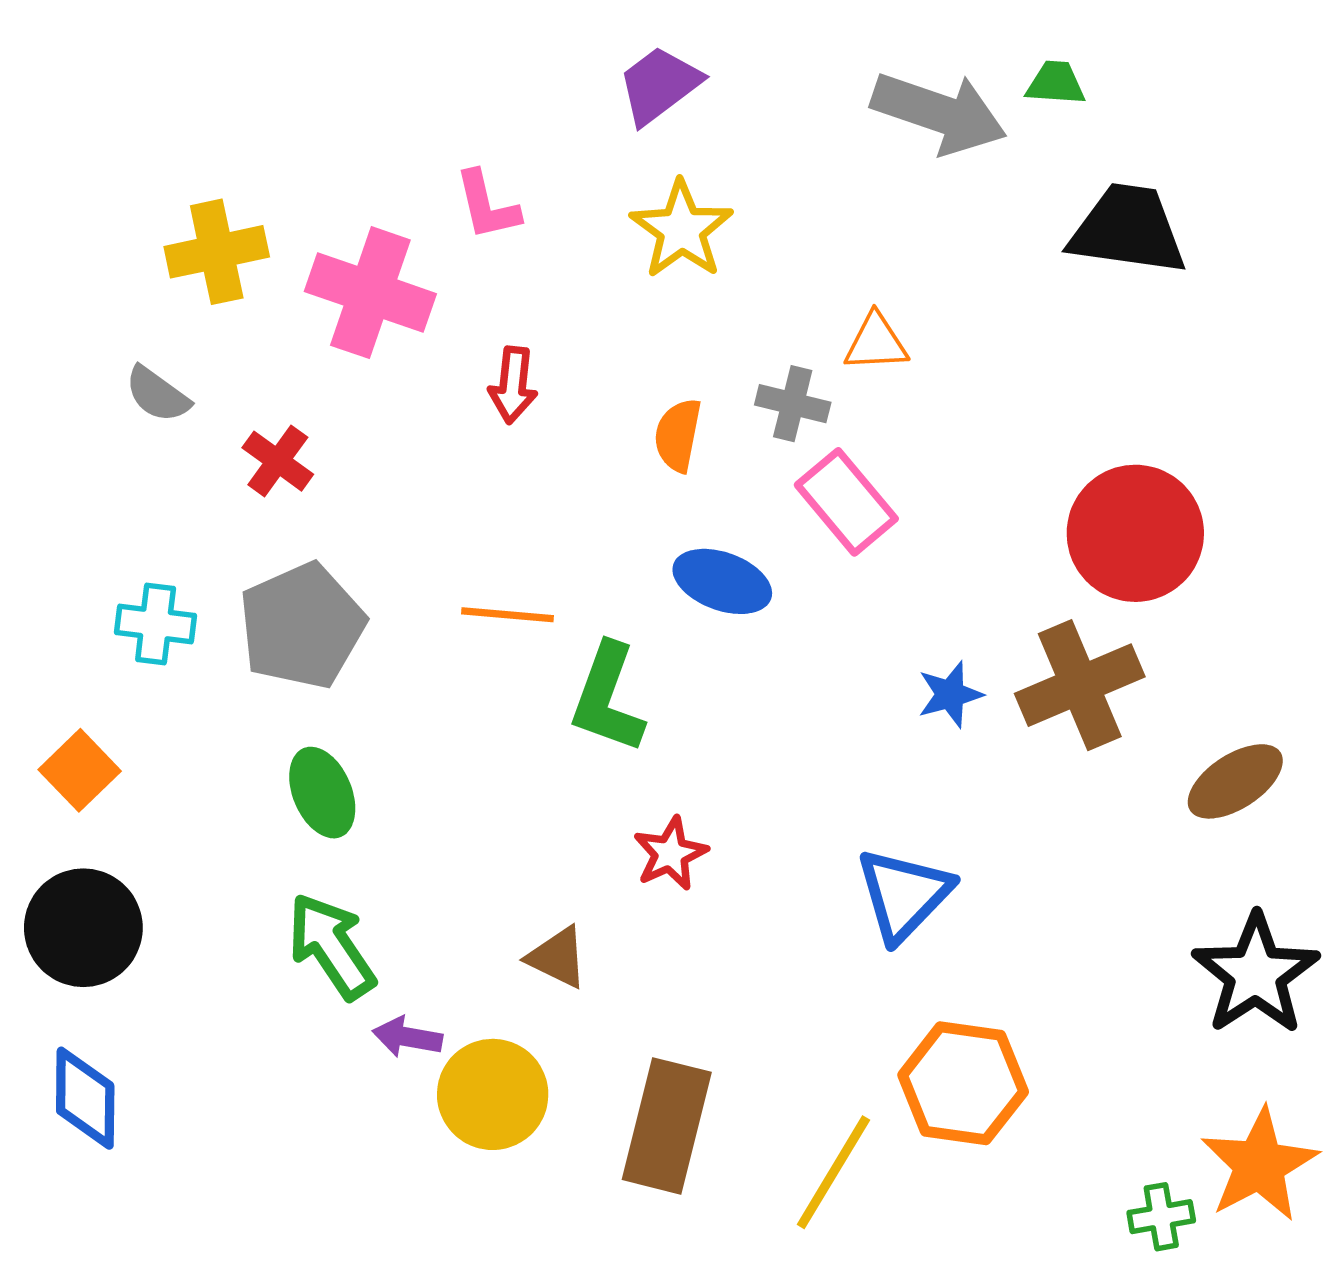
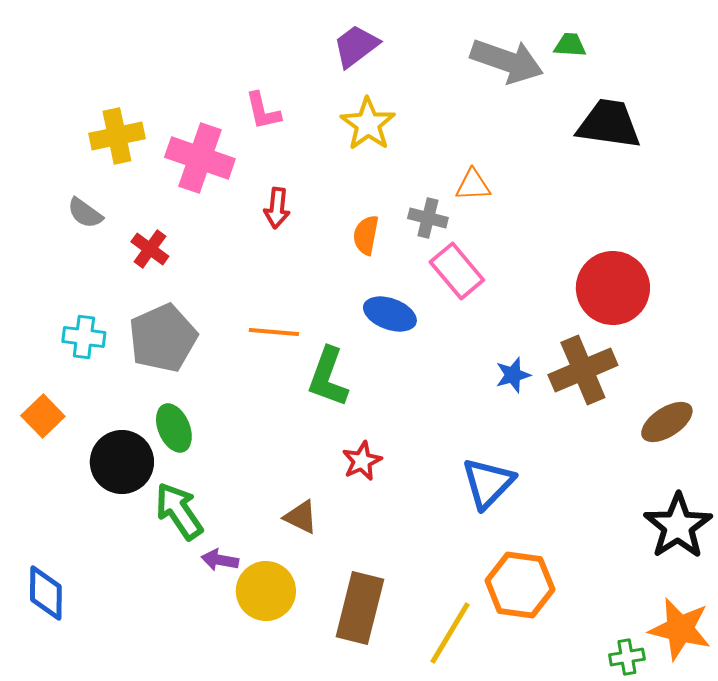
black circle: (83, 928) -> (122, 462), moved
orange star: (1259, 1165) -> (680, 629), turned -30

